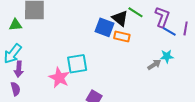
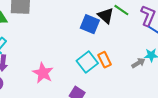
orange rectangle: (122, 36) -> (105, 60), moved, turned 49
cyan square: (77, 64) -> (87, 62), moved, turned -30

